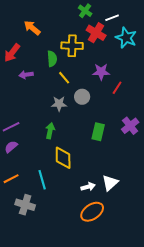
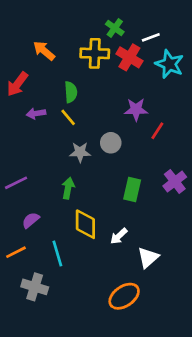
yellow cross: (72, 46) -> (95, 53), moved
yellow line: (64, 78) -> (68, 117), moved
purple semicircle: (11, 147) -> (31, 220), moved
white arrow: (88, 187) -> (119, 236), moved, turned 152

